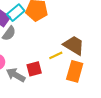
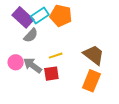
yellow line: (56, 55) -> (56, 56), moved
gray arrow: (16, 75) -> (33, 65), moved

